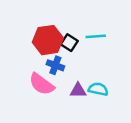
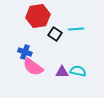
red hexagon: (48, 40) -> (38, 16), moved
blue cross: (55, 65) -> (25, 52), moved

